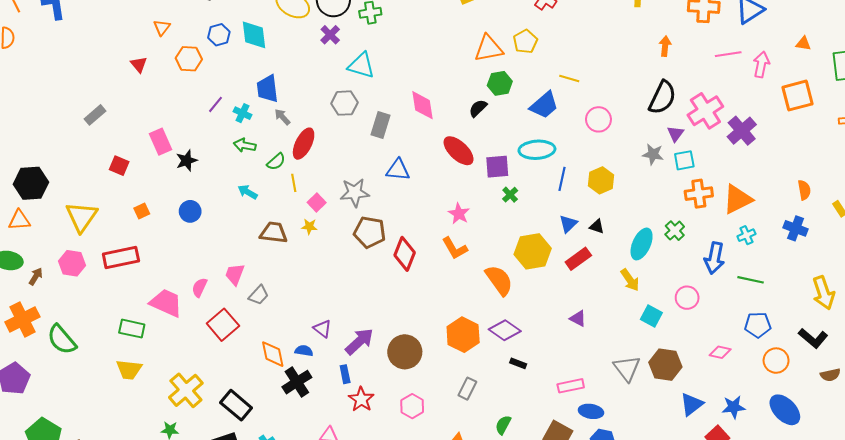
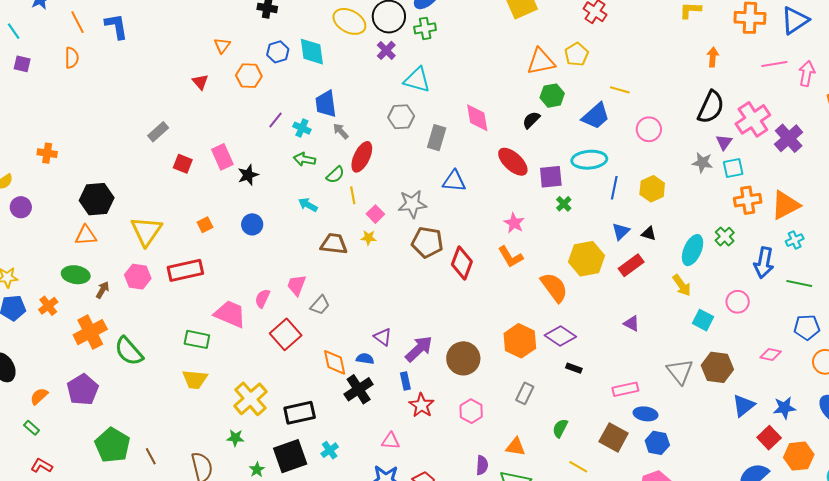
red square: (119, 166) -> (183, 164), moved
black rectangle: (236, 405) -> (300, 413), turned -52

